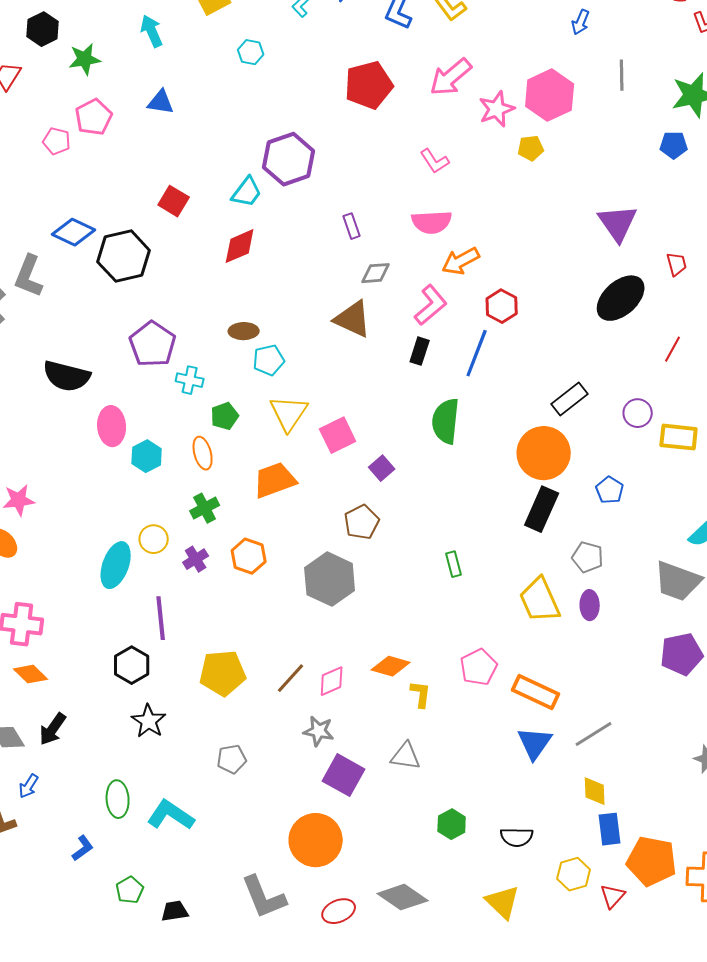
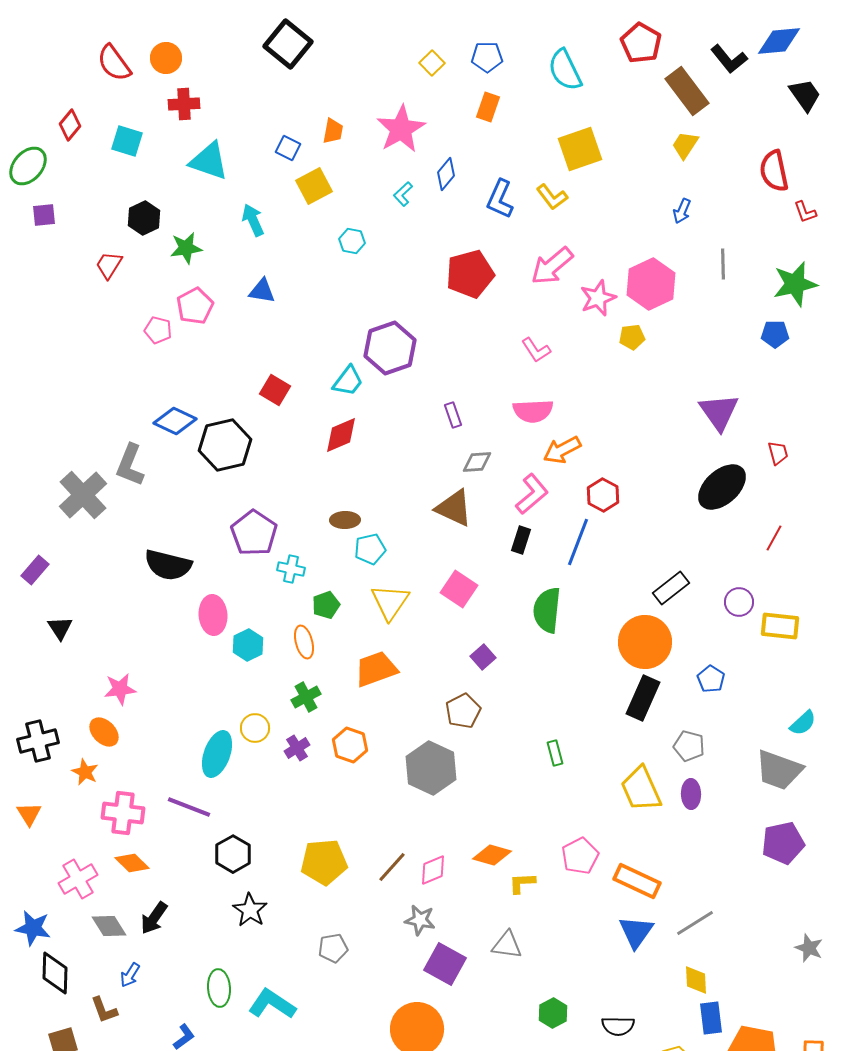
pink square: (338, 435) -> (459, 589), moved, turned -30
purple line: (161, 618) -> (189, 807), moved, turned -63
yellow L-shape: (421, 694) -> (522, 883), turned -100

